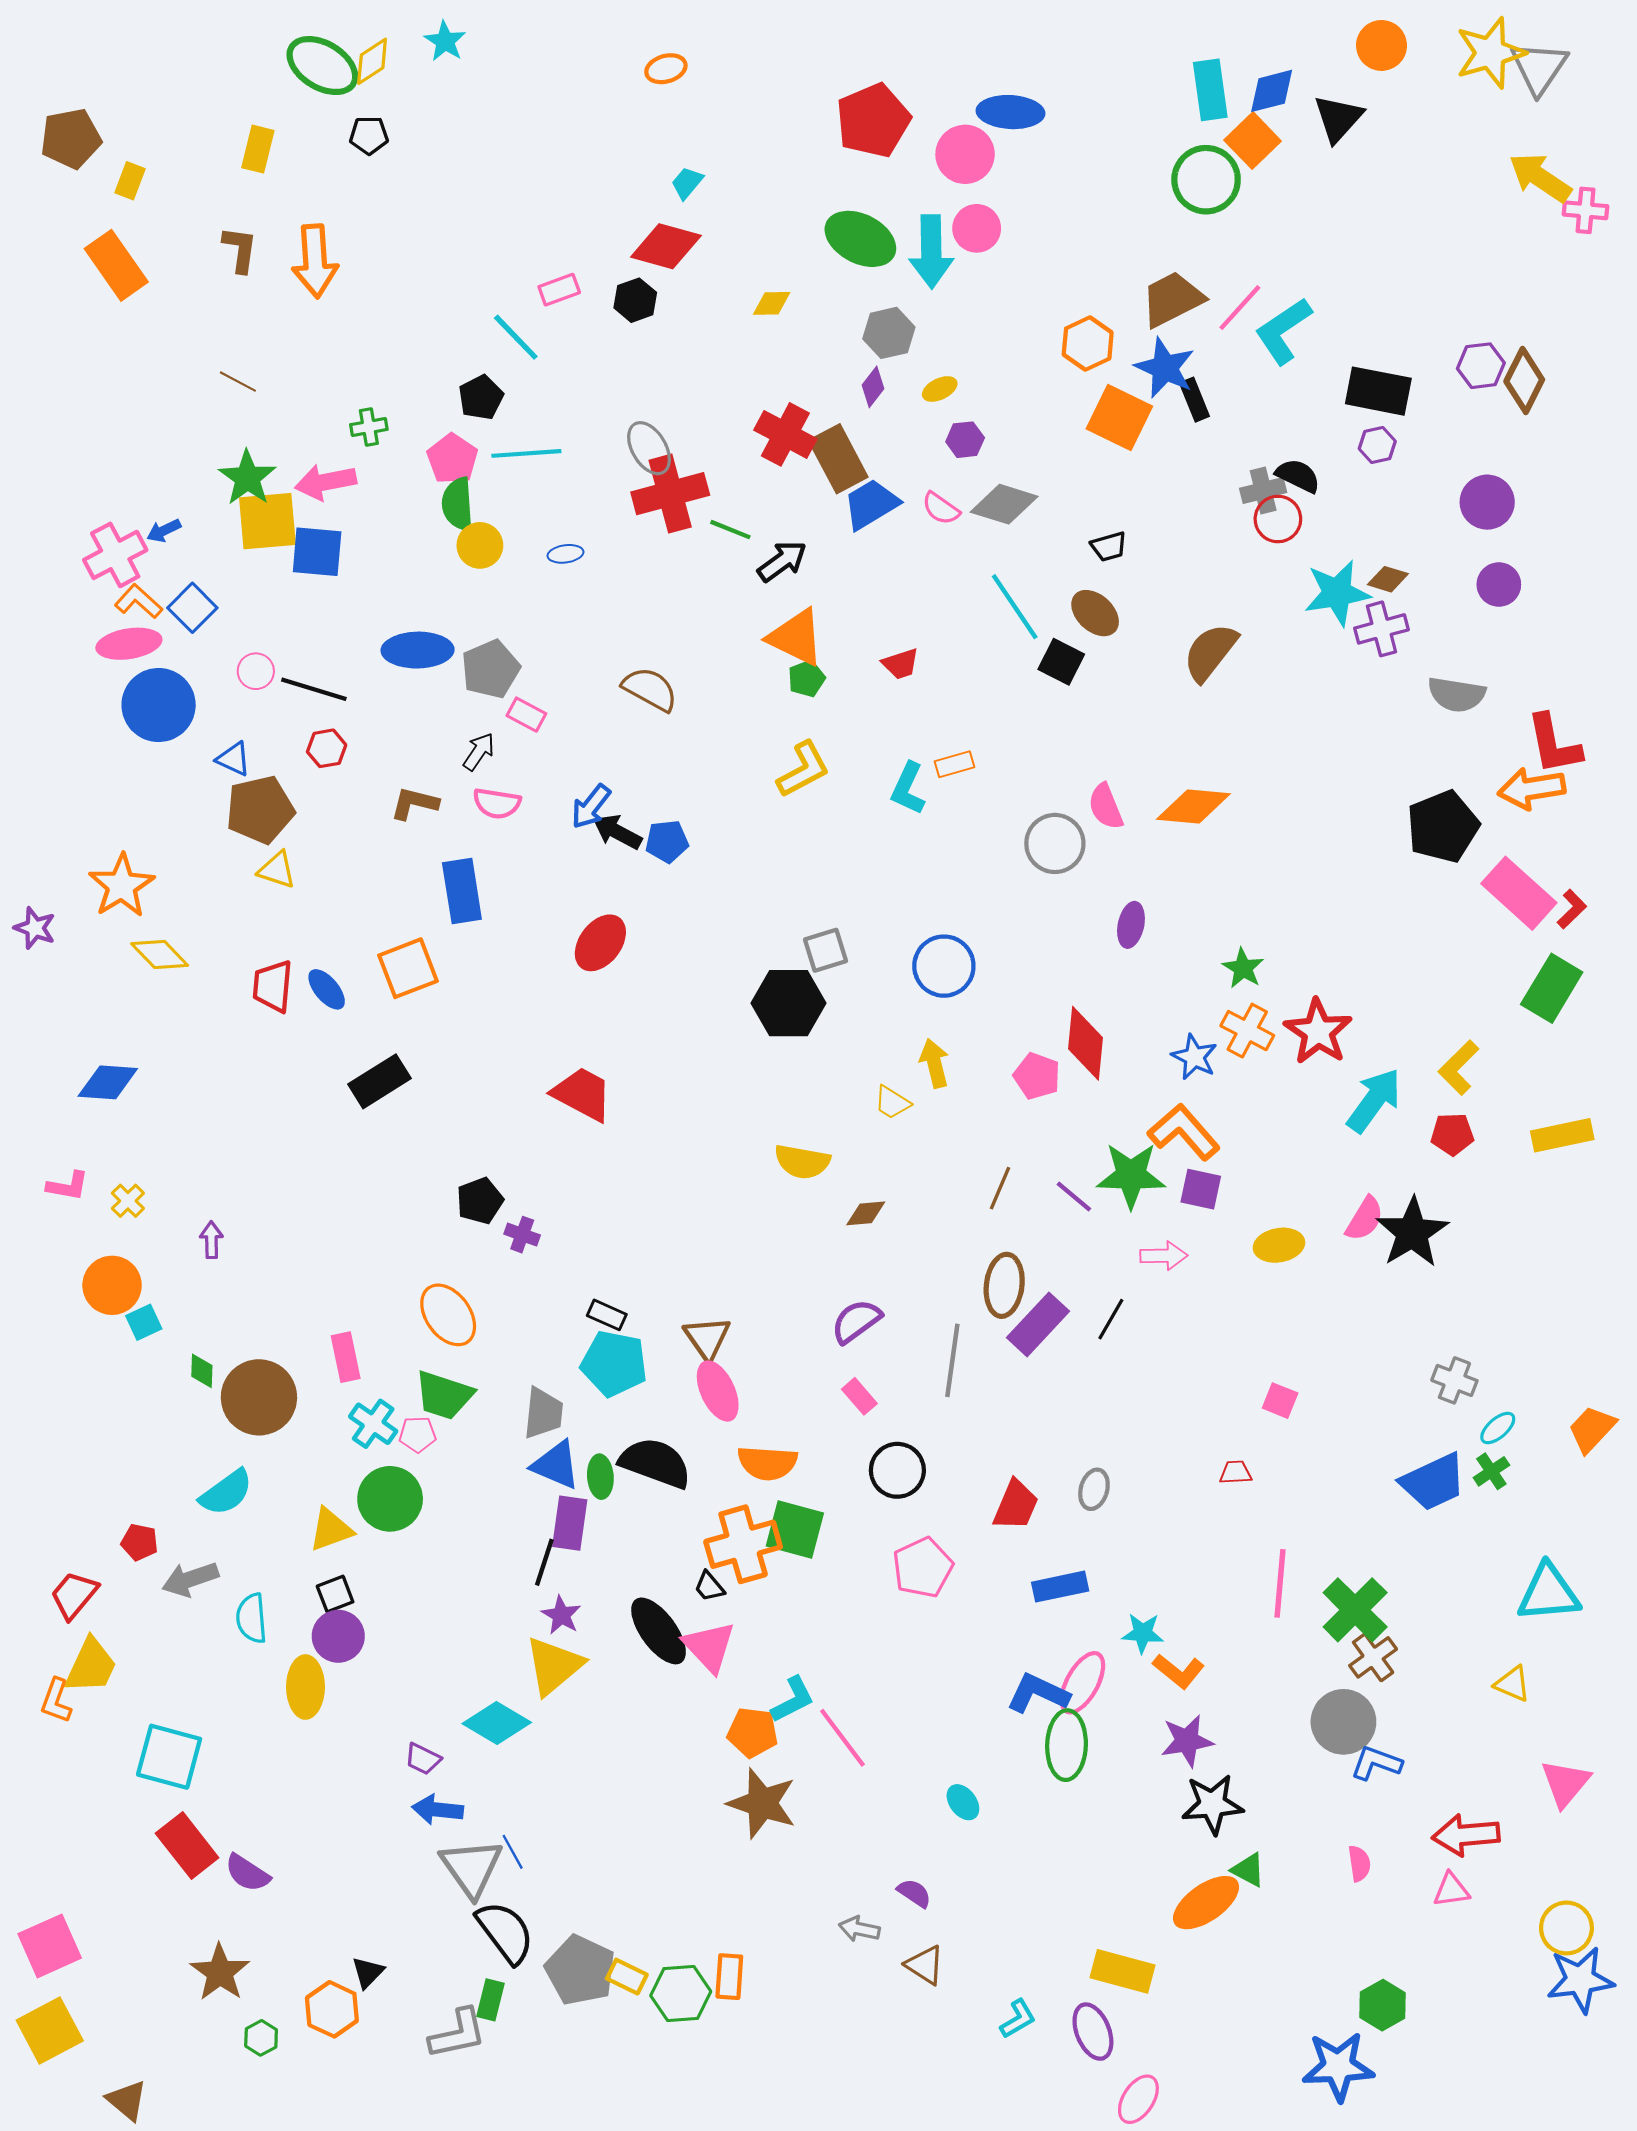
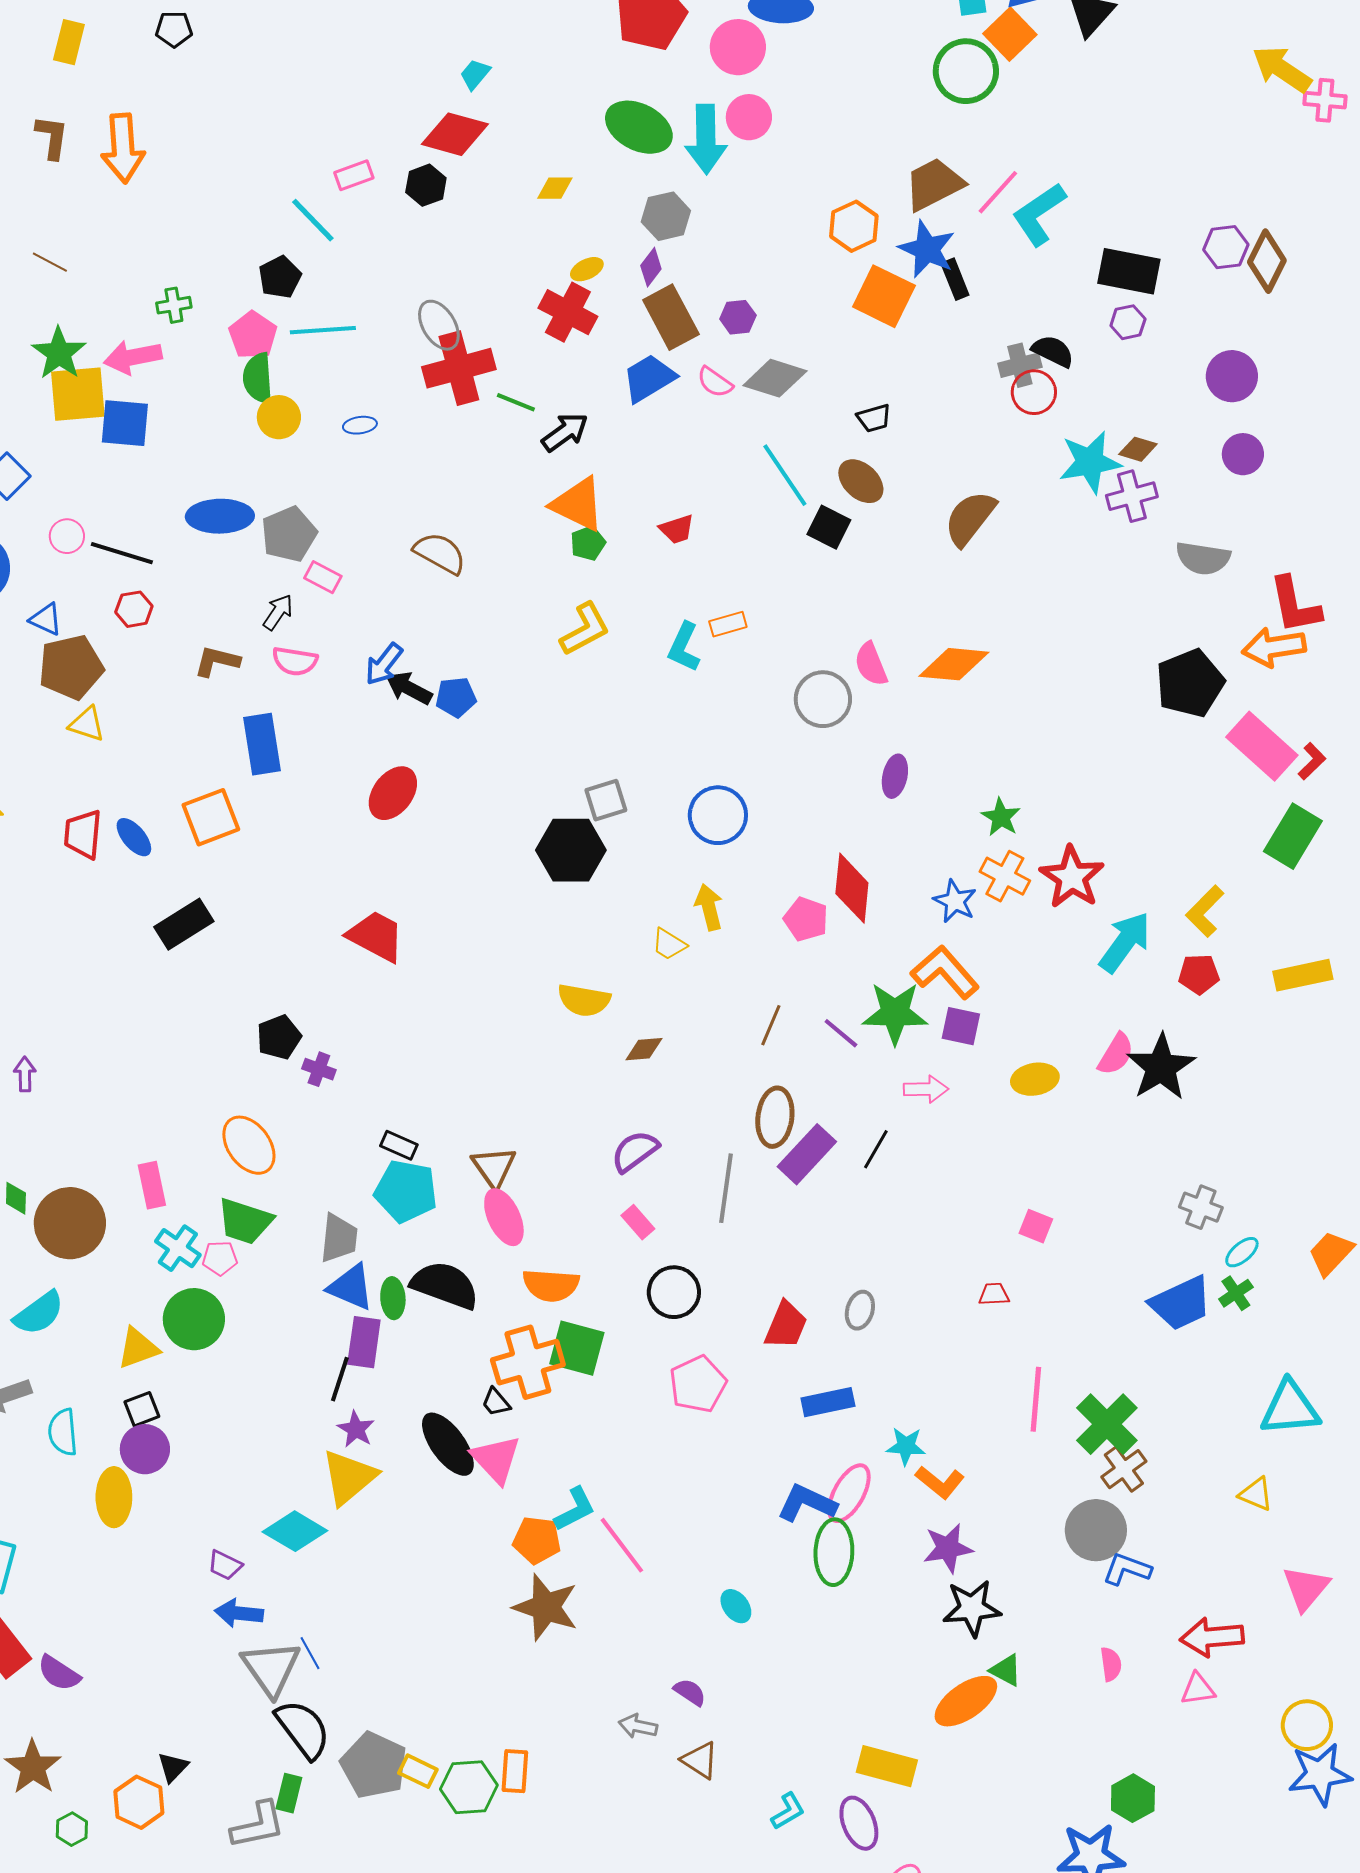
yellow ellipse: (940, 389) -> (587, 269), moved
brown rectangle: (838, 459) -> (671, 317), moved

